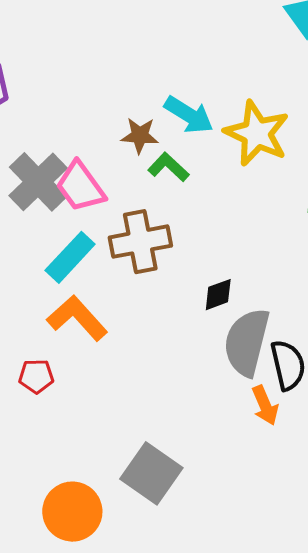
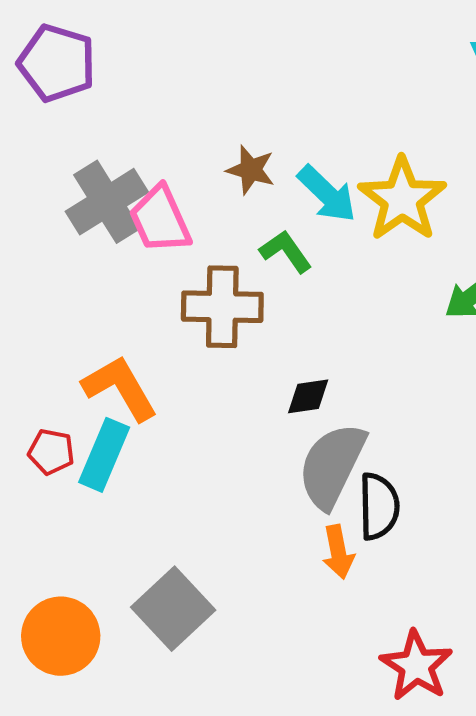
cyan arrow: (189, 115) -> (327, 194), moved
green L-shape: (168, 167) -> (286, 251), moved
cyan rectangle: (70, 257) -> (104, 455), moved, turned -32

